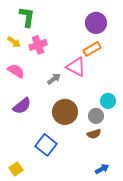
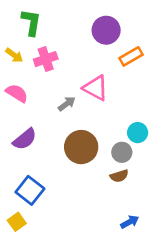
purple circle: (96, 23) -> (106, 30), moved
orange rectangle: (92, 49) -> (131, 56), moved
blue square: (46, 145) -> (30, 190), moved

